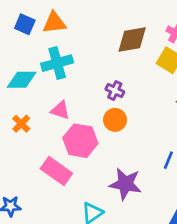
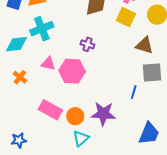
orange circle: (115, 120) -> (75, 116), moved
pink hexagon: (80, 141) -> (72, 71), moved

